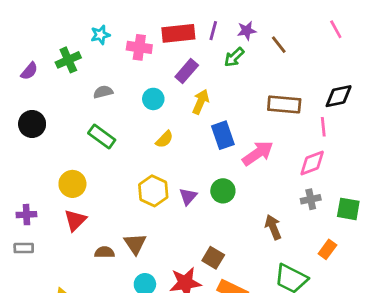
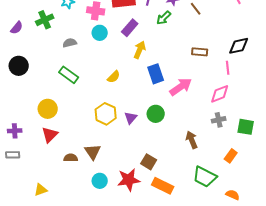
cyan circle: (153, 99) -> (100, 33), moved
brown rectangle: (284, 104) -> (200, 52), size x0.7

